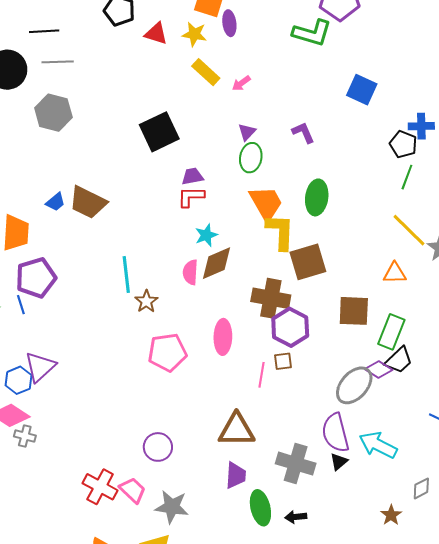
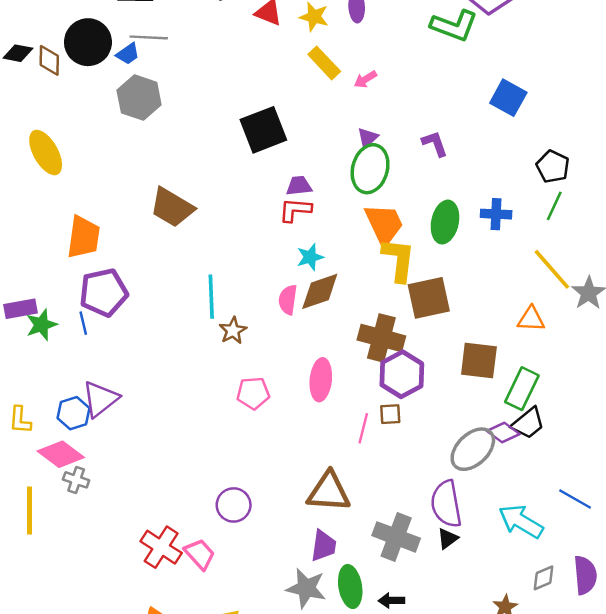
blue cross: (421, 126) -> (496, 214), moved
green ellipse: (251, 158) -> (370, 169), size x1.4
blue trapezoid: (56, 202) -> (128, 54), moved
pink pentagon: (167, 352) -> (253, 393), size x0.7
cyan arrow: (378, 445) -> (521, 521), moved
gray star: (172, 507) -> (306, 588), moved

